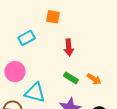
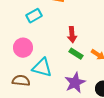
red arrow: (69, 47) -> (72, 35), moved

